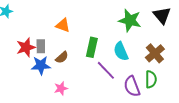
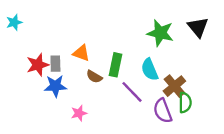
orange triangle: (63, 25) -> (81, 53), moved
brown cross: (155, 53) -> (174, 86), moved
brown semicircle: (62, 57) -> (94, 77), moved, turned 72

